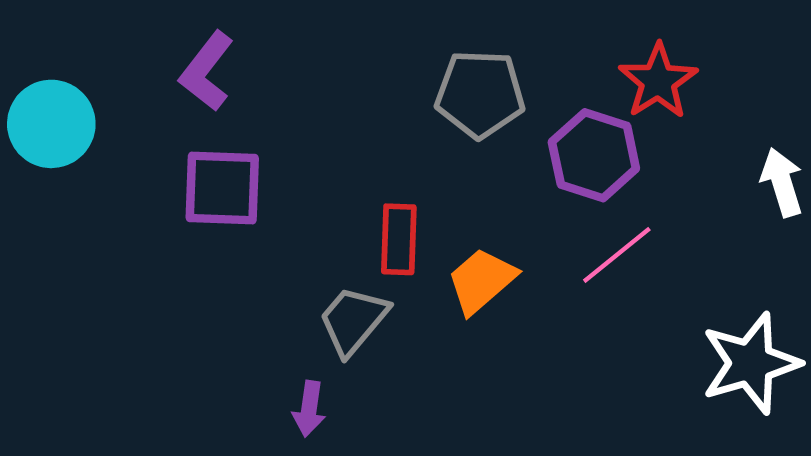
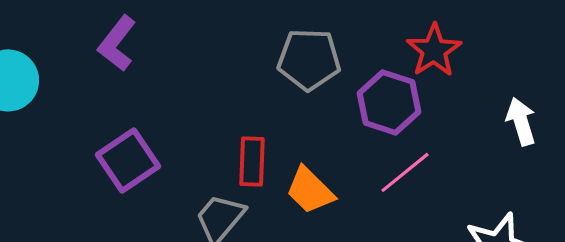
purple square: (222, 188) -> (128, 160), moved, turned -36
orange trapezoid: (481, 281) -> (310, 190), turned -94

